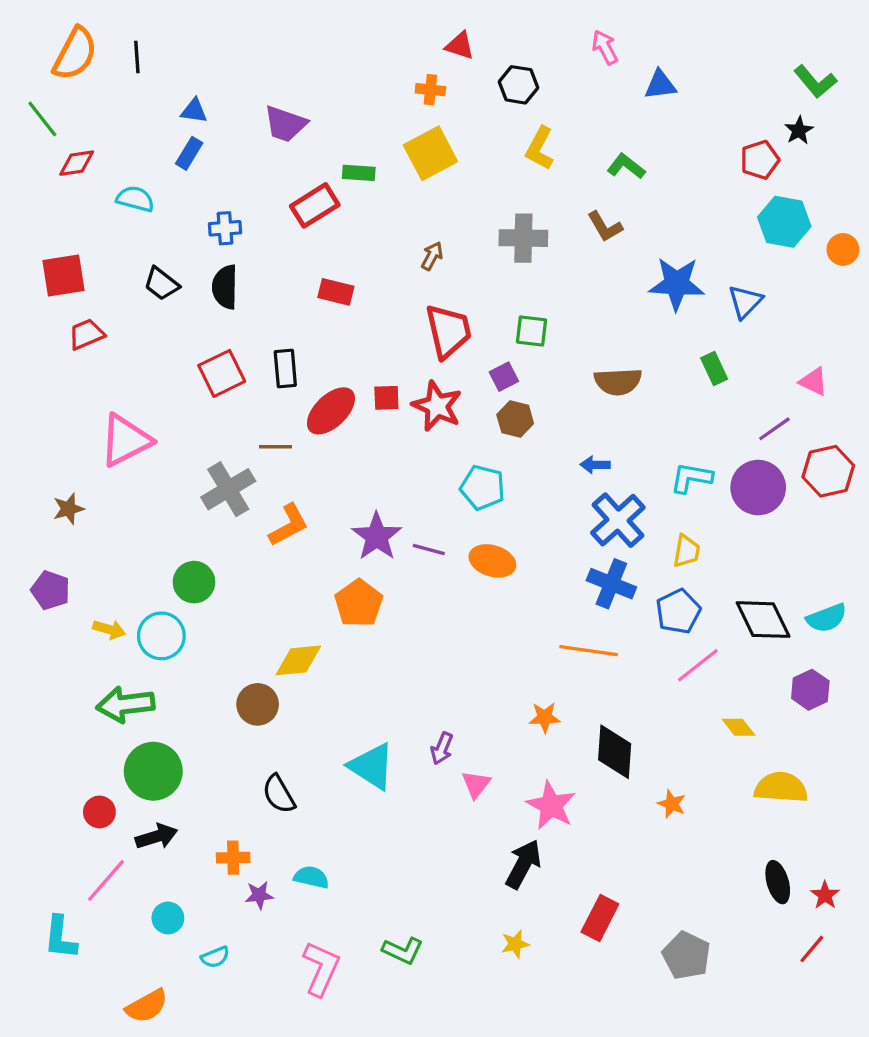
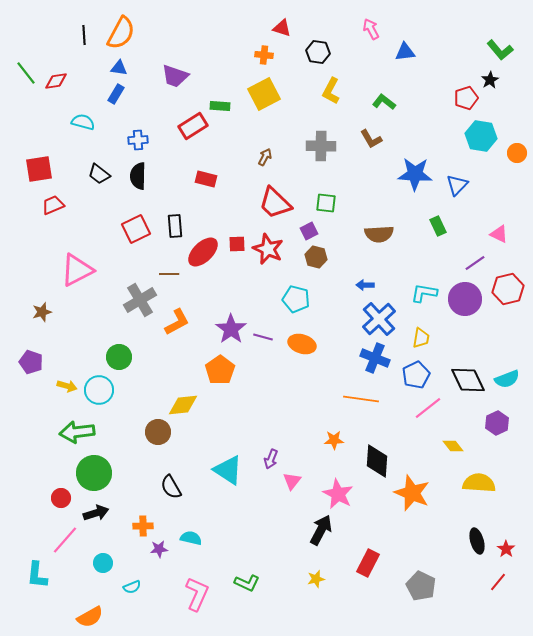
orange semicircle: (75, 54) -> (121, 33), moved
red diamond: (77, 163) -> (56, 81), moved
red trapezoid: (448, 331) -> (275, 203), turned 147
orange star: (672, 804) -> (412, 493), size x2.0

